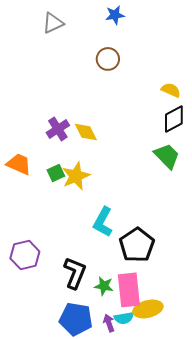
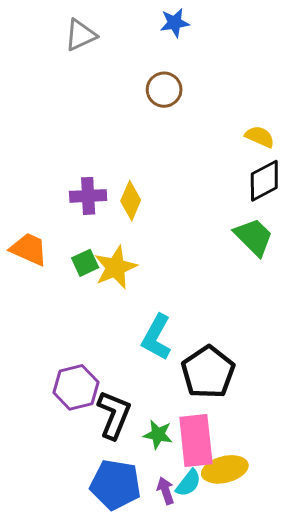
purple cross: (58, 129) -> (88, 196), turned 30
yellow diamond: (86, 132) -> (131, 201), turned 50
purple hexagon: (25, 255) -> (76, 387), moved
cyan semicircle: (124, 318) -> (188, 483), turned -42

